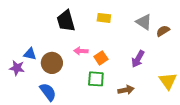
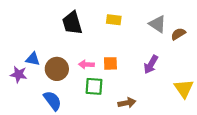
pink arrow: (81, 51) -> (86, 65), moved
orange square: (101, 58) -> (110, 63), turned 32
green square: (96, 79) -> (94, 86), moved
brown arrow: (126, 90) -> (127, 103), moved

